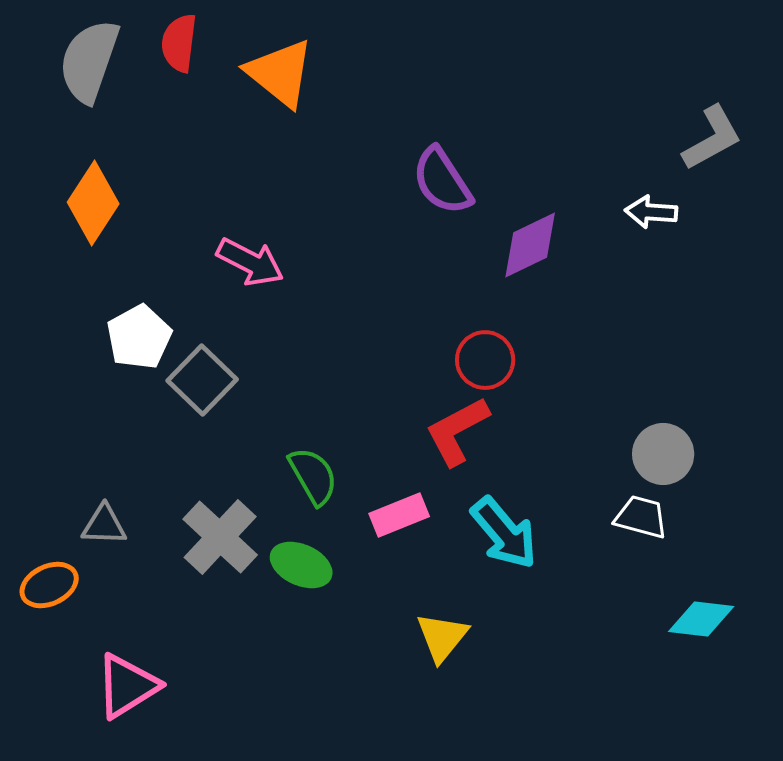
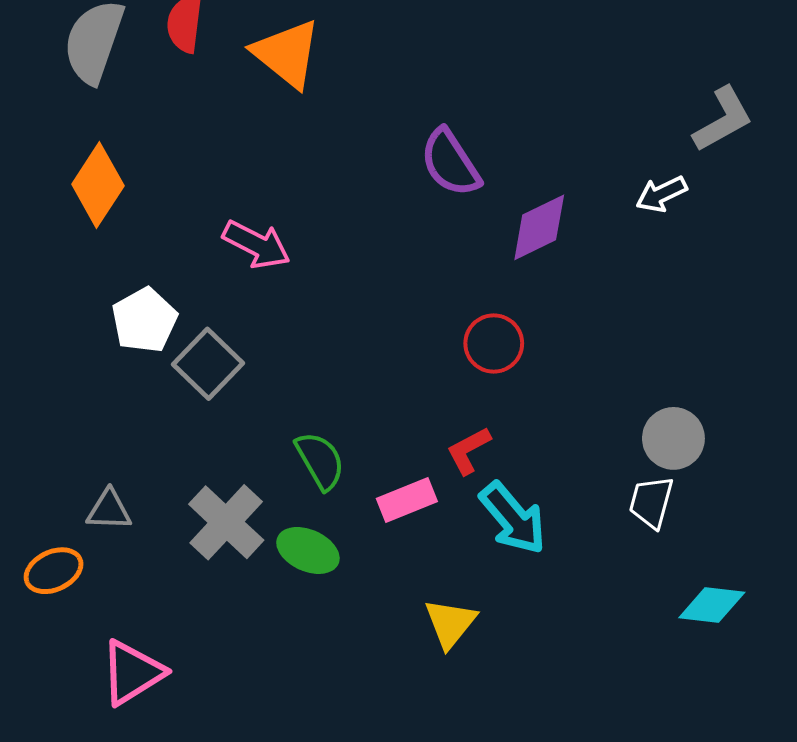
white arrow: (651, 212) -> (661, 194), turned -30
red L-shape: (457, 431) -> (469, 451), moved, size x0.7
white trapezoid: (641, 517) -> (651, 502), turned -90

